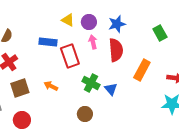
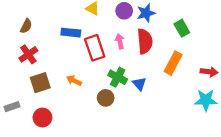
purple circle: (89, 22) -> (124, 11), moved
green rectangle: (160, 33) -> (182, 28), moved
pink arrow: (93, 42) -> (120, 41), moved
brown circle: (85, 114) -> (106, 98), moved

